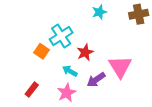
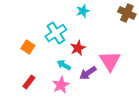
cyan star: (99, 12) -> (83, 11), moved
brown cross: (139, 14) -> (127, 13), turned 36
orange square: (41, 51) -> (28, 47), moved

